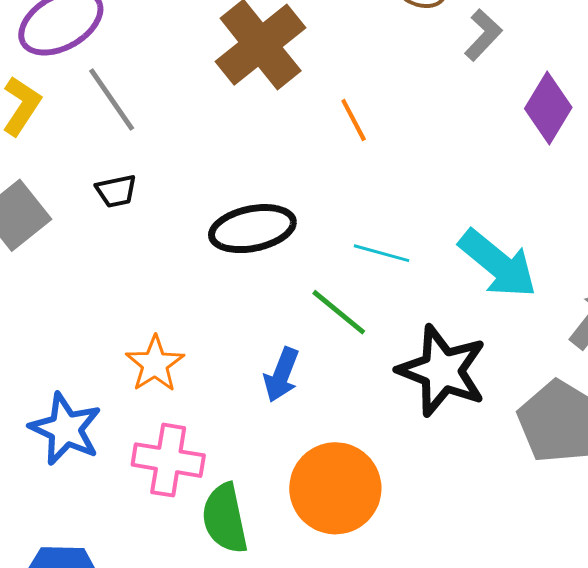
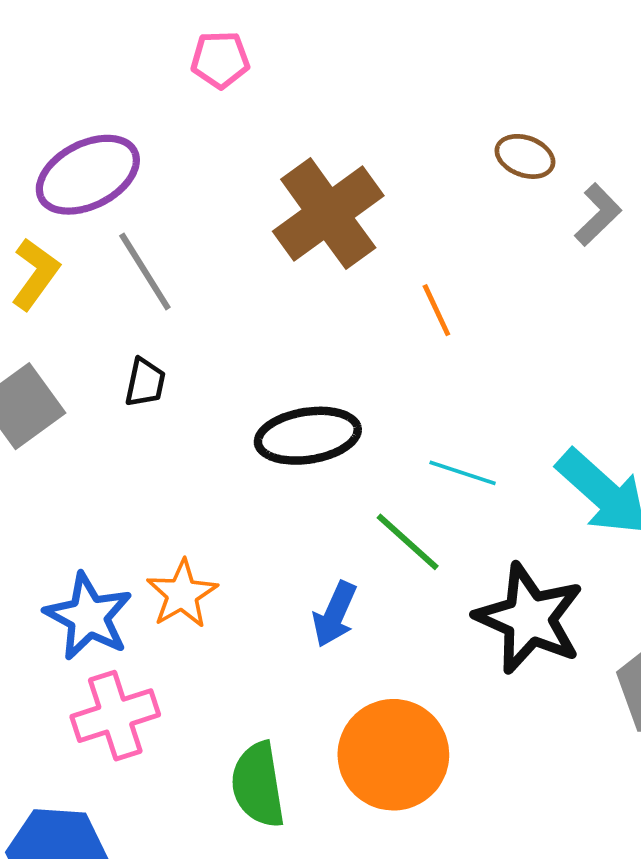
black trapezoid: (116, 191) -> (145, 382), turned -69
blue star: (66, 429) -> (88, 616), moved
pink cross: (168, 460) -> (115, 716), moved, turned -30

